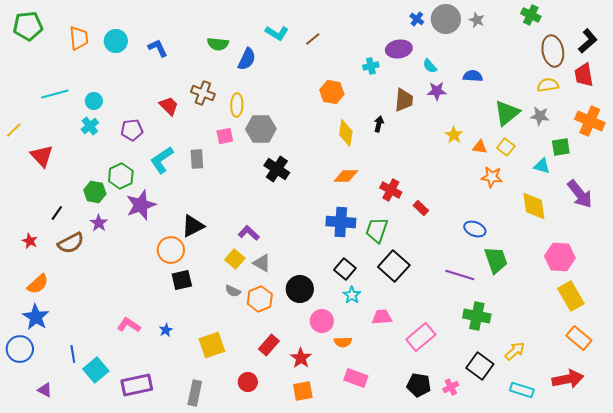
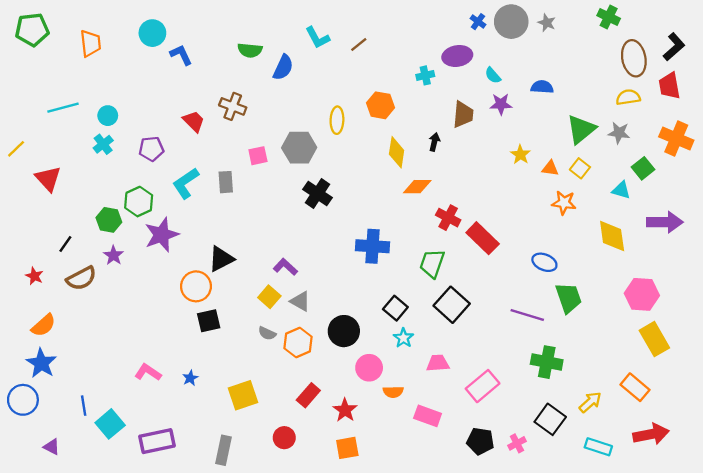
cyan L-shape: (277, 33) -> (317, 38), turned 30
cyan circle: (116, 41) -> (152, 33), moved
yellow ellipse: (237, 105) -> (337, 120), moved
green square: (561, 147) -> (643, 168), turned -30
orange diamond: (346, 176) -> (417, 187), moved
purple arrow: (580, 194) -> (665, 222), turned -52
red rectangle: (421, 208) -> (483, 238), size x1.8
blue cross: (341, 222) -> (373, 246), moved
orange rectangle: (579, 338) -> (635, 387), moved
pink rectangle: (356, 378) -> (428, 416), moved

